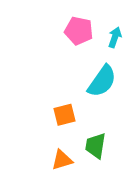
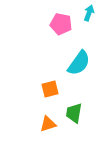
cyan arrow: (115, 37) -> (89, 13), moved

